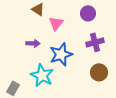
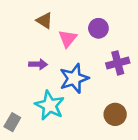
purple circle: (88, 13) -> (98, 28), moved
brown circle: (99, 72) -> (115, 114), moved

